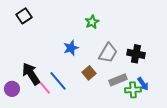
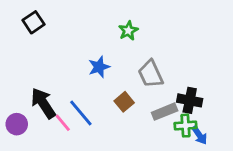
gray trapezoid: (108, 53) -> (151, 74), turned 125
black cross: (136, 54) -> (190, 100), moved
blue arrow: (143, 84) -> (199, 135), moved

